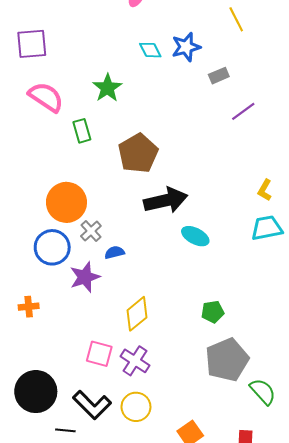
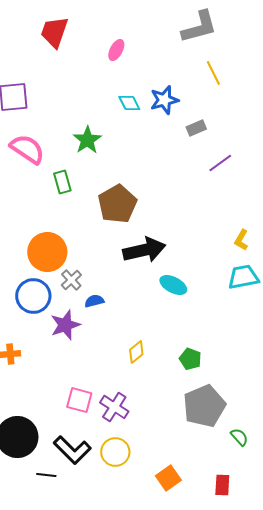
green pentagon: (213, 312) -> (190, 359), turned 30
yellow diamond: (137, 314) -> (136, 352), moved, size x0.7
green semicircle: (263, 392) -> (239, 437), size x0.7

